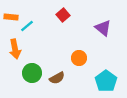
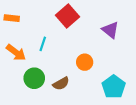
red square: (63, 15) -> (67, 16), size x1.5
cyan line: (27, 26) -> (43, 44), moved, turned -32
orange arrow: (15, 49) -> (16, 52), turned -42

